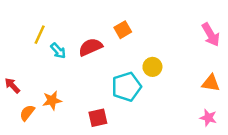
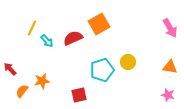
orange square: (123, 30) -> (99, 24), size x1.5
yellow circle: (152, 67) -> (128, 62), moved

